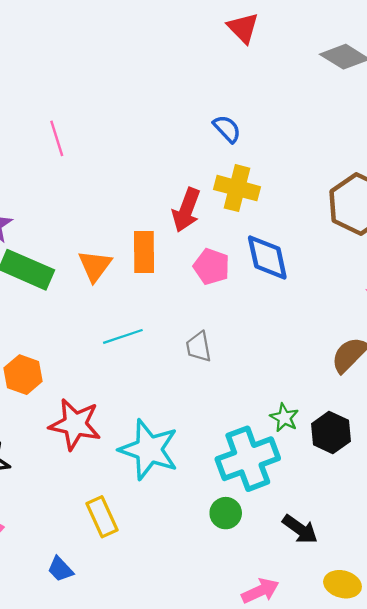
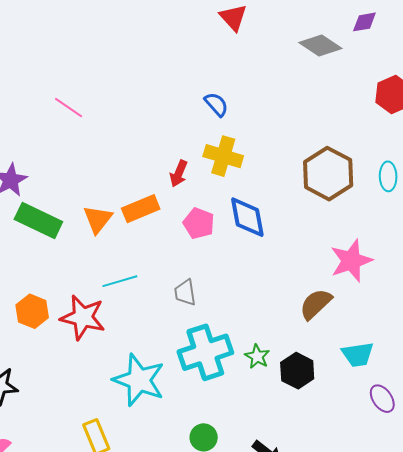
pink line: (57, 138) -> (69, 108), turned -40
red arrow: (186, 210) -> (179, 174), size x0.7
orange rectangle: (144, 252) -> (141, 209), turned 66
red star: (75, 424) -> (83, 317), moved
cyan cross: (248, 459) -> (205, 352), moved

